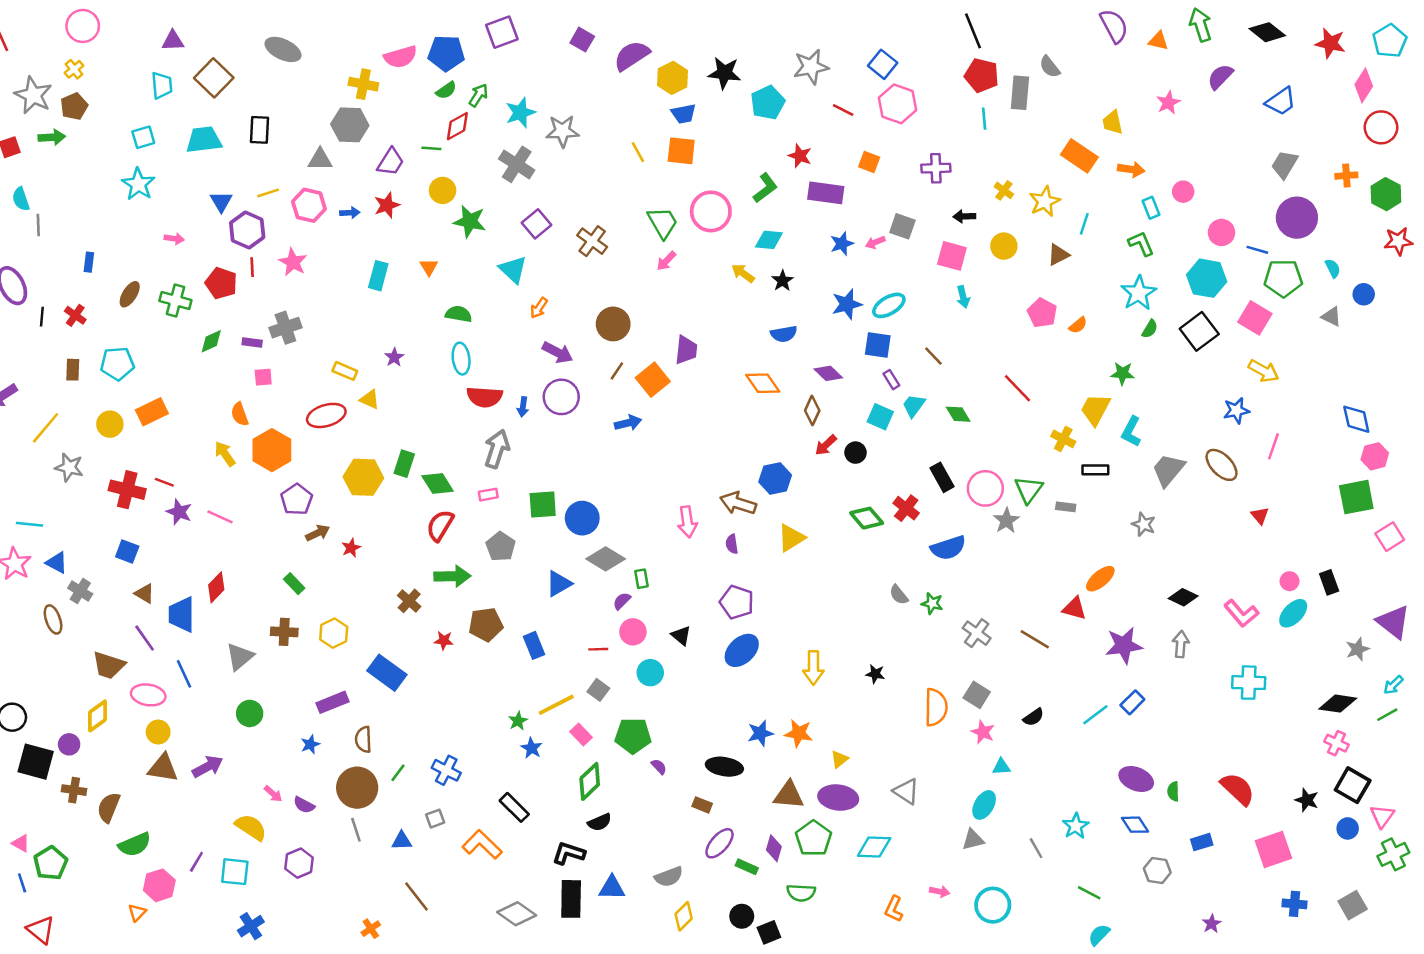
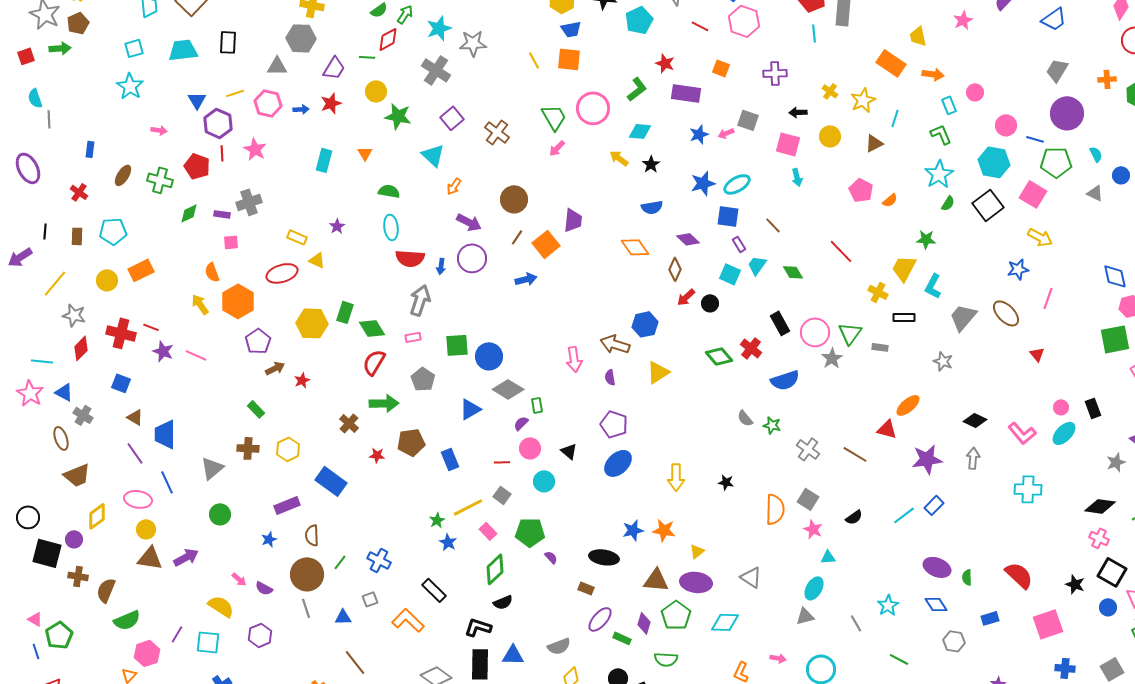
black line: (42, 317) -> (45, 231), moved
red diamond: (216, 587) -> (81, 348), moved
brown trapezoid: (109, 665) -> (77, 475), moved, turned -40

